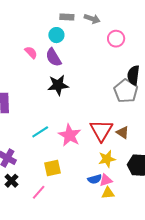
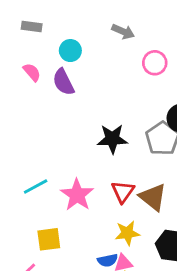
gray rectangle: (67, 17) -> (32, 27), moved
black star: (58, 85) -> (112, 139), moved
red triangle: (101, 130) -> (123, 192), size x0.7
brown triangle: (123, 132) -> (153, 197), size x1.5

